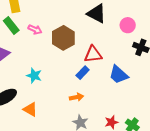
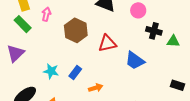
pink arrow: (35, 29) -> (46, 14), moved, turned -96
blue rectangle: (83, 73) -> (75, 72), moved

